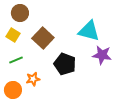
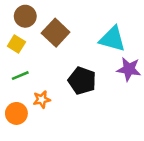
brown square: (43, 38) -> (56, 33), moved

